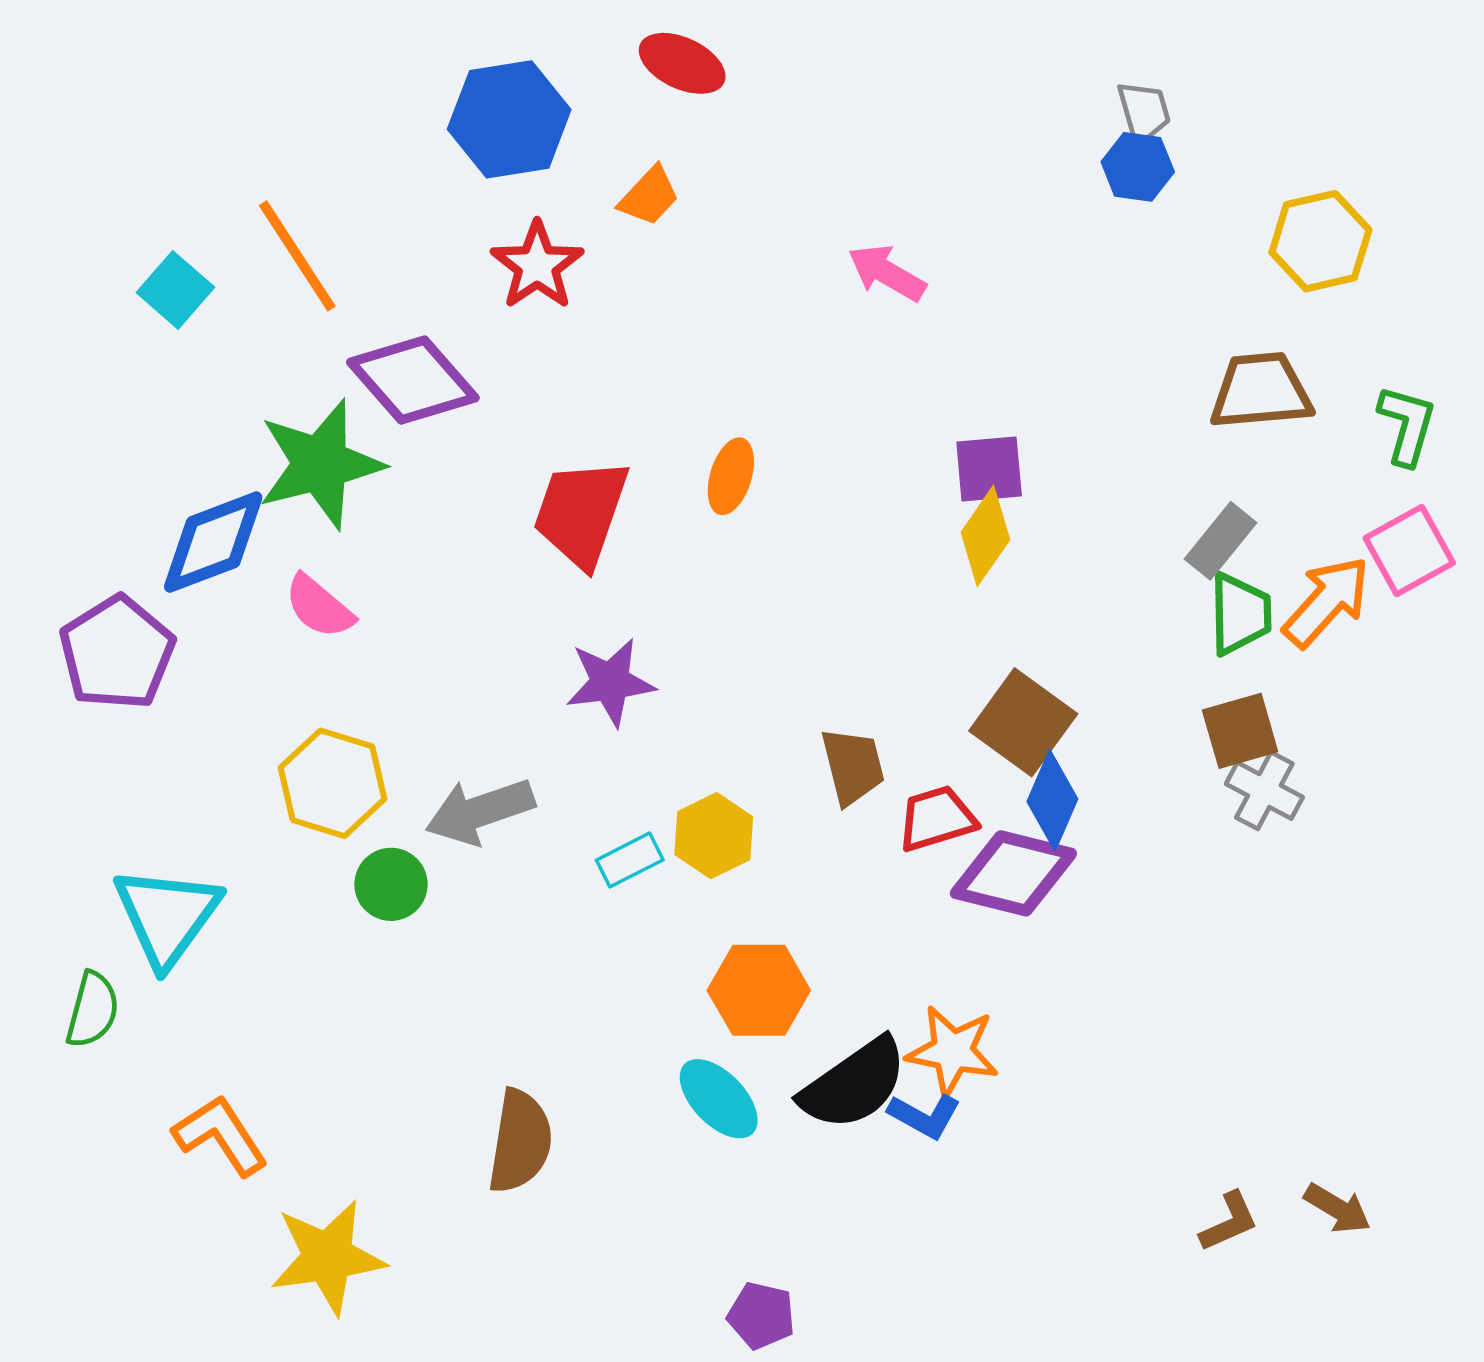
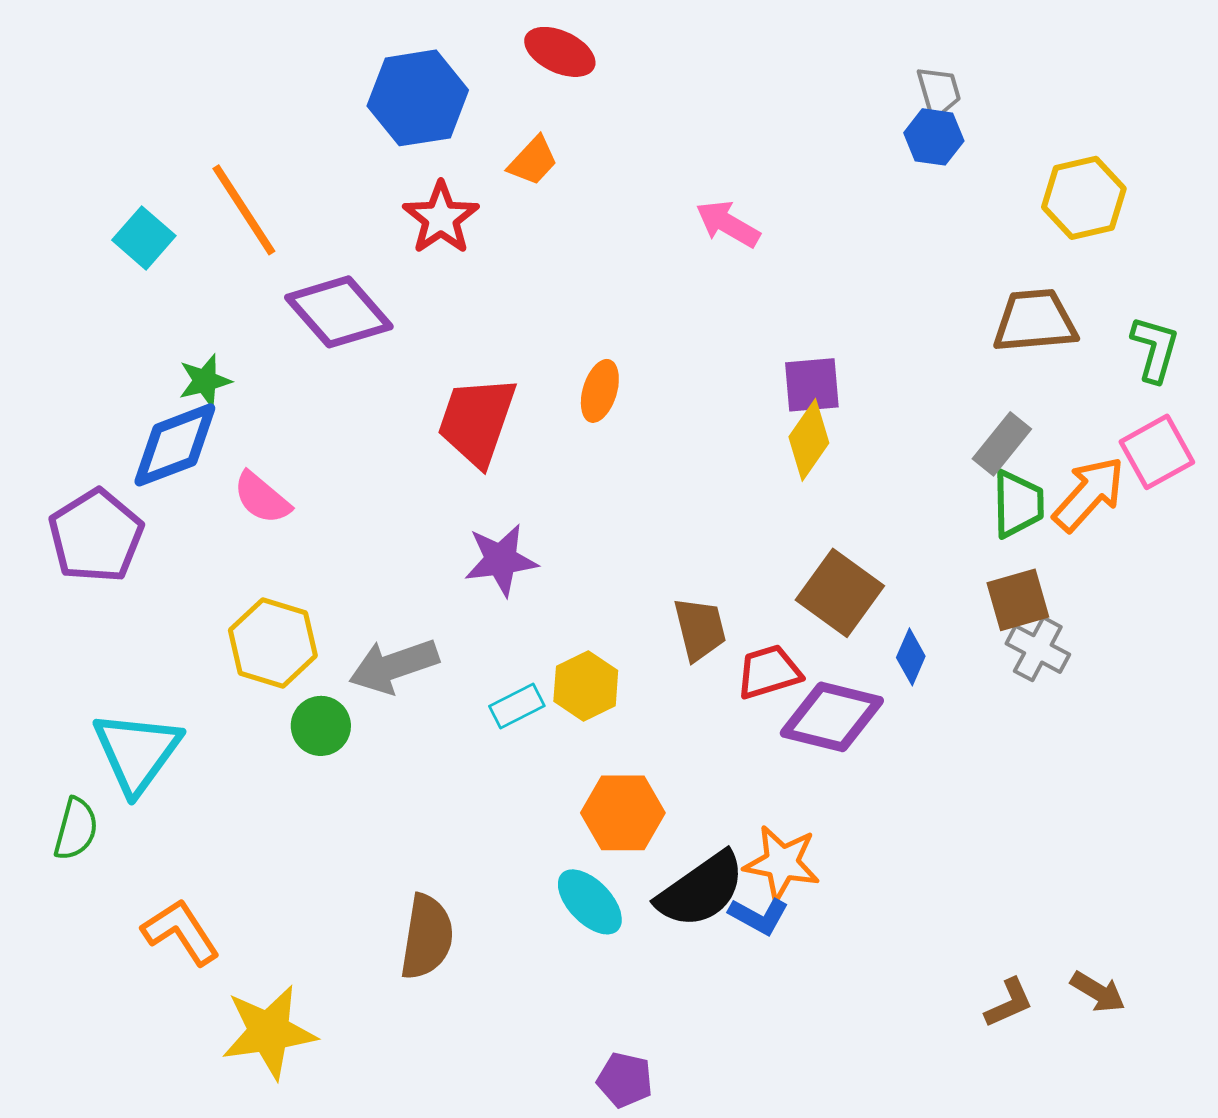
green star: (320, 464) -> (205, 381), moved, size x0.5
blue diamond: (1052, 800) -> (911, 657), moved, size x0.7

